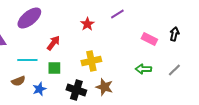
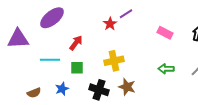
purple line: (117, 14) -> (126, 14), moved
pink rectangle: (149, 39) -> (165, 33), moved
brown semicircle: (18, 81) -> (34, 93), moved

